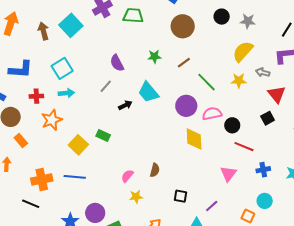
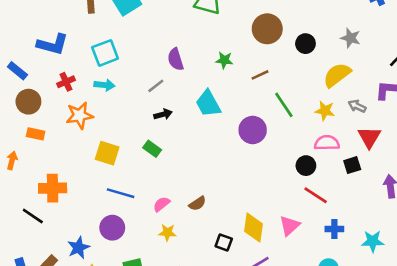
black circle: (222, 17) -> (305, 44), moved
red cross: (36, 96) -> (66, 82), turned -32
black arrow: (125, 105) -> (163, 114), moved
pink semicircle: (212, 114) -> (327, 143), moved
green rectangle: (103, 135) -> (152, 149), moved
yellow diamond: (194, 139) -> (253, 228), moved
orange rectangle: (21, 141) -> (36, 134), turned -48
yellow square: (78, 145) -> (107, 153), turned -36
brown semicircle: (155, 170) -> (197, 203), turned 32
blue line: (75, 177) -> (121, 193), moved
purple circle: (95, 213) -> (112, 228), moved

